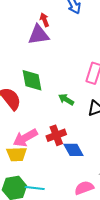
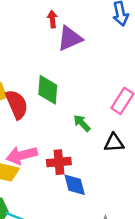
red arrow: (44, 20) -> (52, 19), moved
purple triangle: (39, 35) -> (70, 38), turned -30

